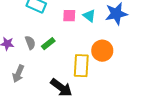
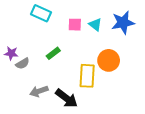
gray semicircle: (30, 43) -> (23, 64), moved, turned 80
gray arrow: (18, 74) -> (39, 91), moved, turned 48

